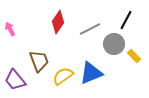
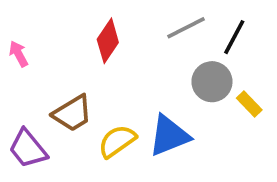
gray line: (90, 29) -> (186, 28), moved
brown trapezoid: (39, 61) -> (72, 113), turned 80

